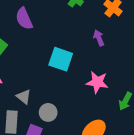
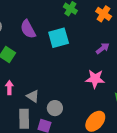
purple arrow: (99, 38) -> (103, 48), moved, turned 80
cyan square: (61, 59) -> (59, 38), moved, turned -30

